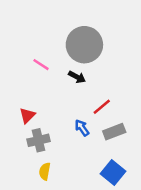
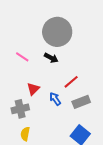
pink line: (41, 65) -> (22, 57), moved
red triangle: (27, 115) -> (33, 89), moved

